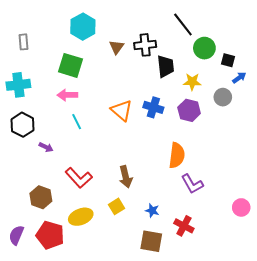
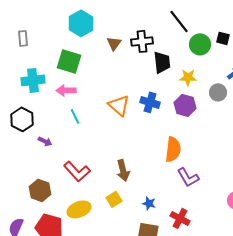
black square: (228, 60) -> (223, 38), moved
cyan cross: (18, 85) -> (33, 80), moved

